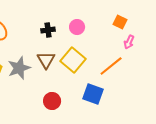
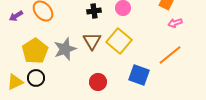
pink arrow: (129, 42) -> (175, 23), turned 48
orange line: (111, 66) -> (170, 55), moved

